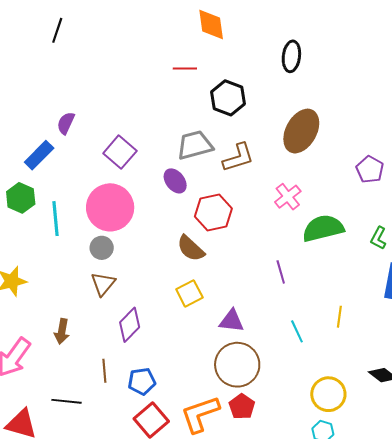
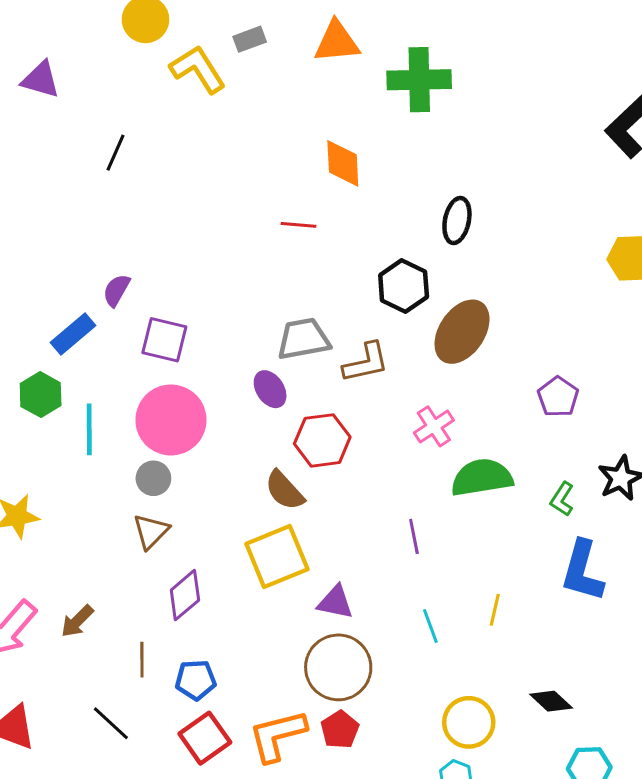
black hexagon: (228, 98) -> (404, 286), moved
purple square: (120, 152) -> (164, 340), moved, turned -32
yellow square: (189, 293) -> (277, 557), size x1.6
brown arrow: (62, 331) -> (77, 621), moved, turned 30
black line: (66, 401) -> (111, 723), moved, turned 32

